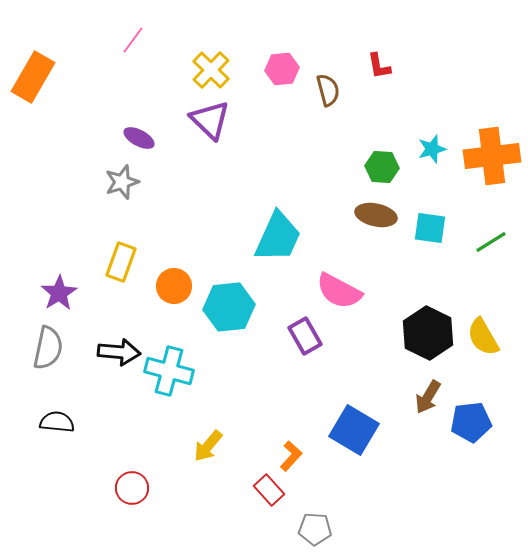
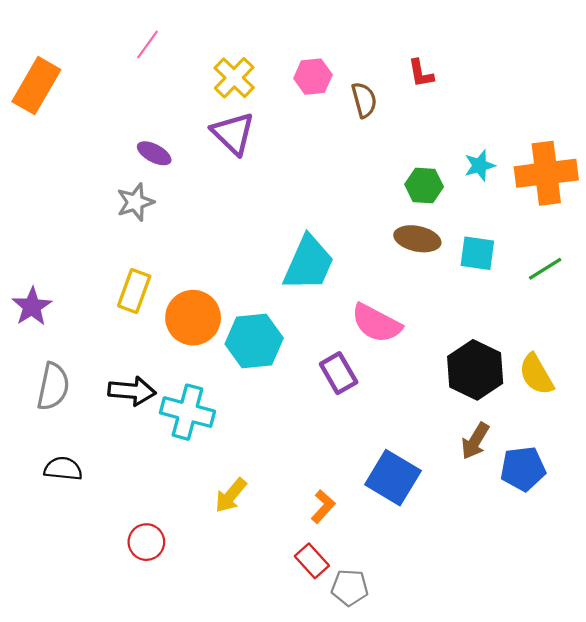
orange circle: (174, 286) -> (193, 318), size x1.4
purple star: (59, 293) -> (32, 307), moved
red rectangle: (269, 490) -> (312, 561), moved

